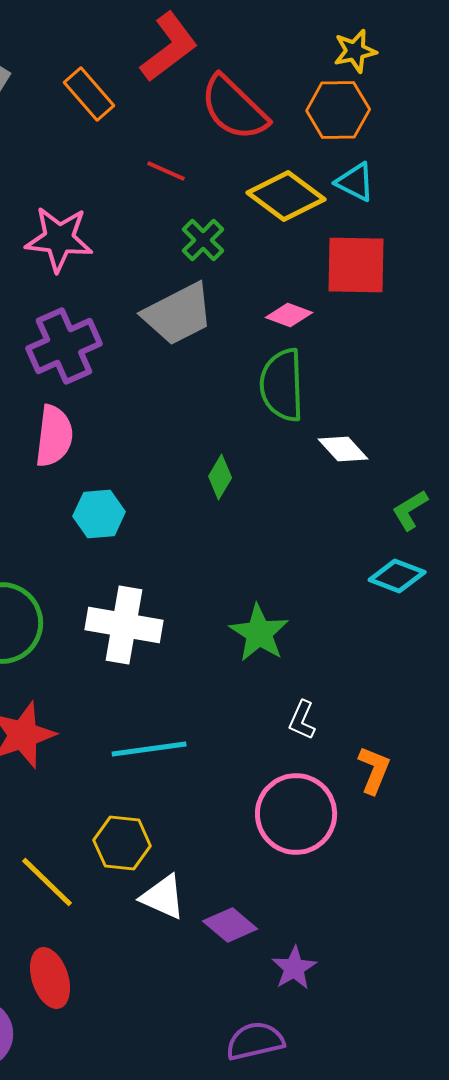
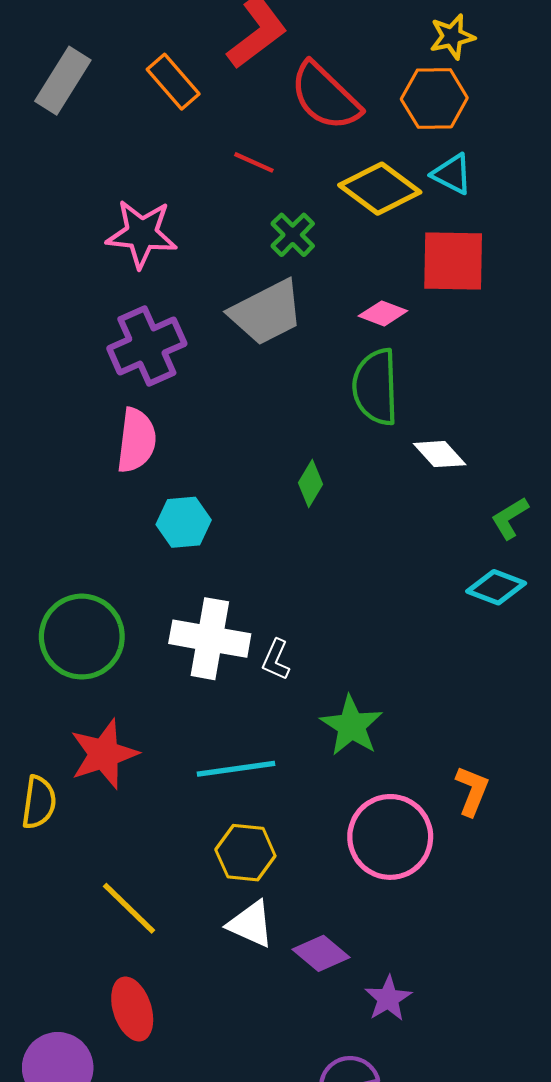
green star: (259, 633) -> (351, 726), moved
white L-shape: (302, 720) -> (276, 660), moved
yellow hexagon: (122, 843) -> (245, 853), moved

